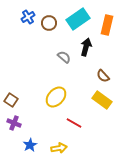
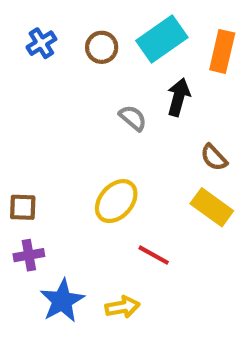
blue cross: (28, 17) -> (41, 43), moved
brown square: (11, 100) -> (23, 207), turned -32
purple cross: (14, 123) -> (29, 255), turned -32
blue star: (30, 145) -> (62, 301), size x1.5

